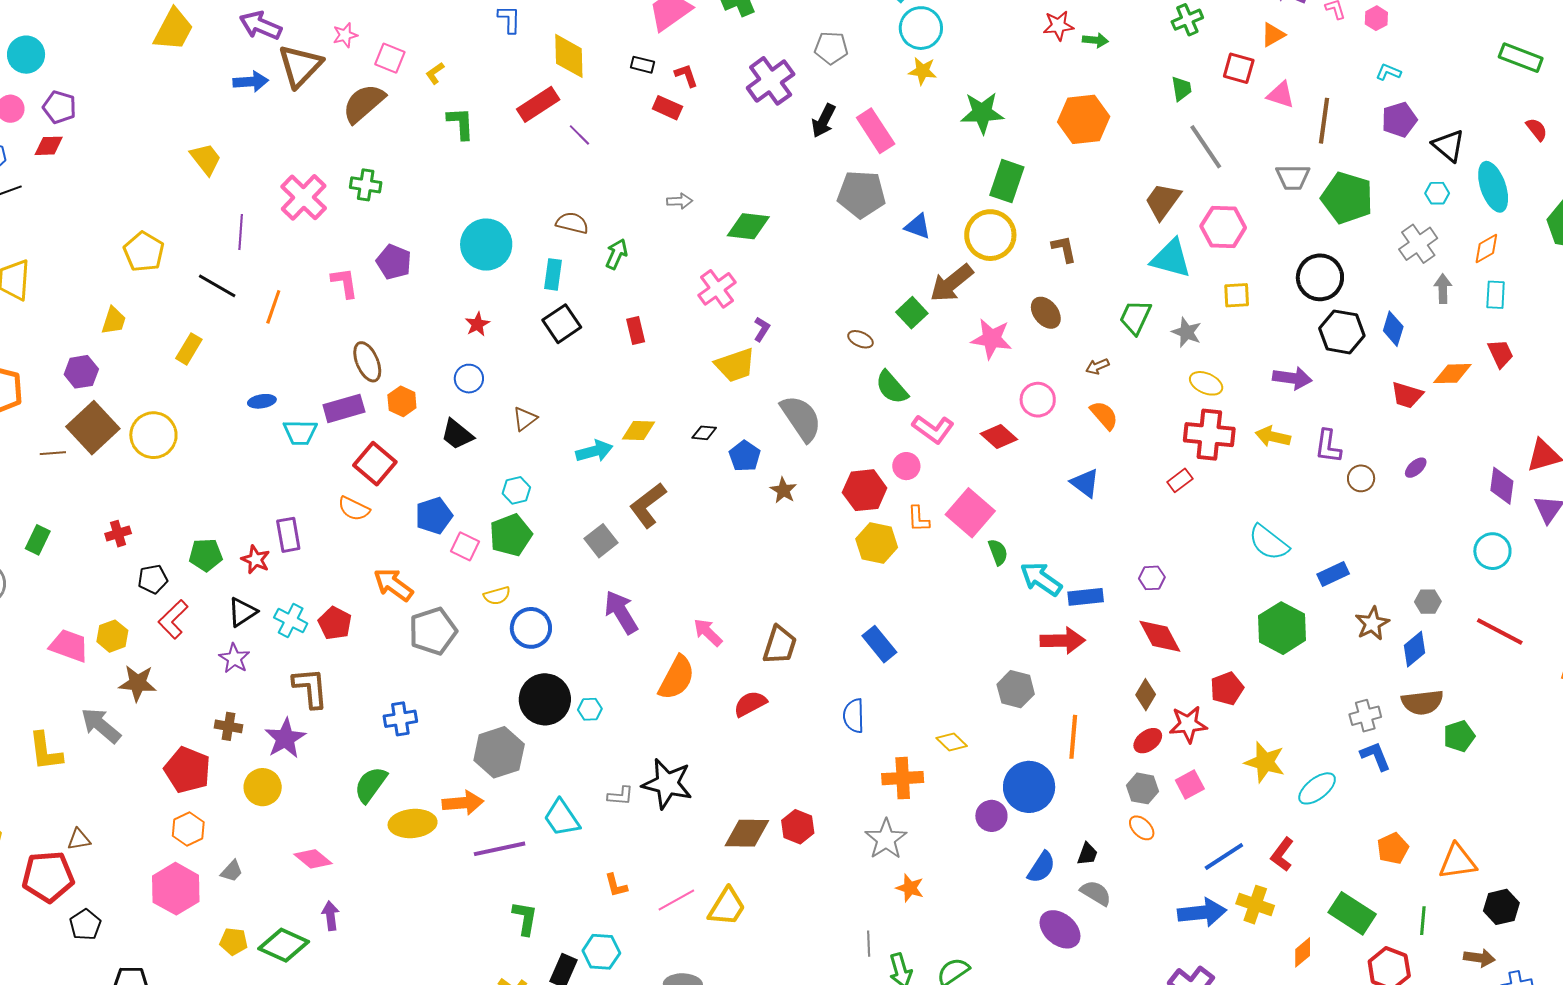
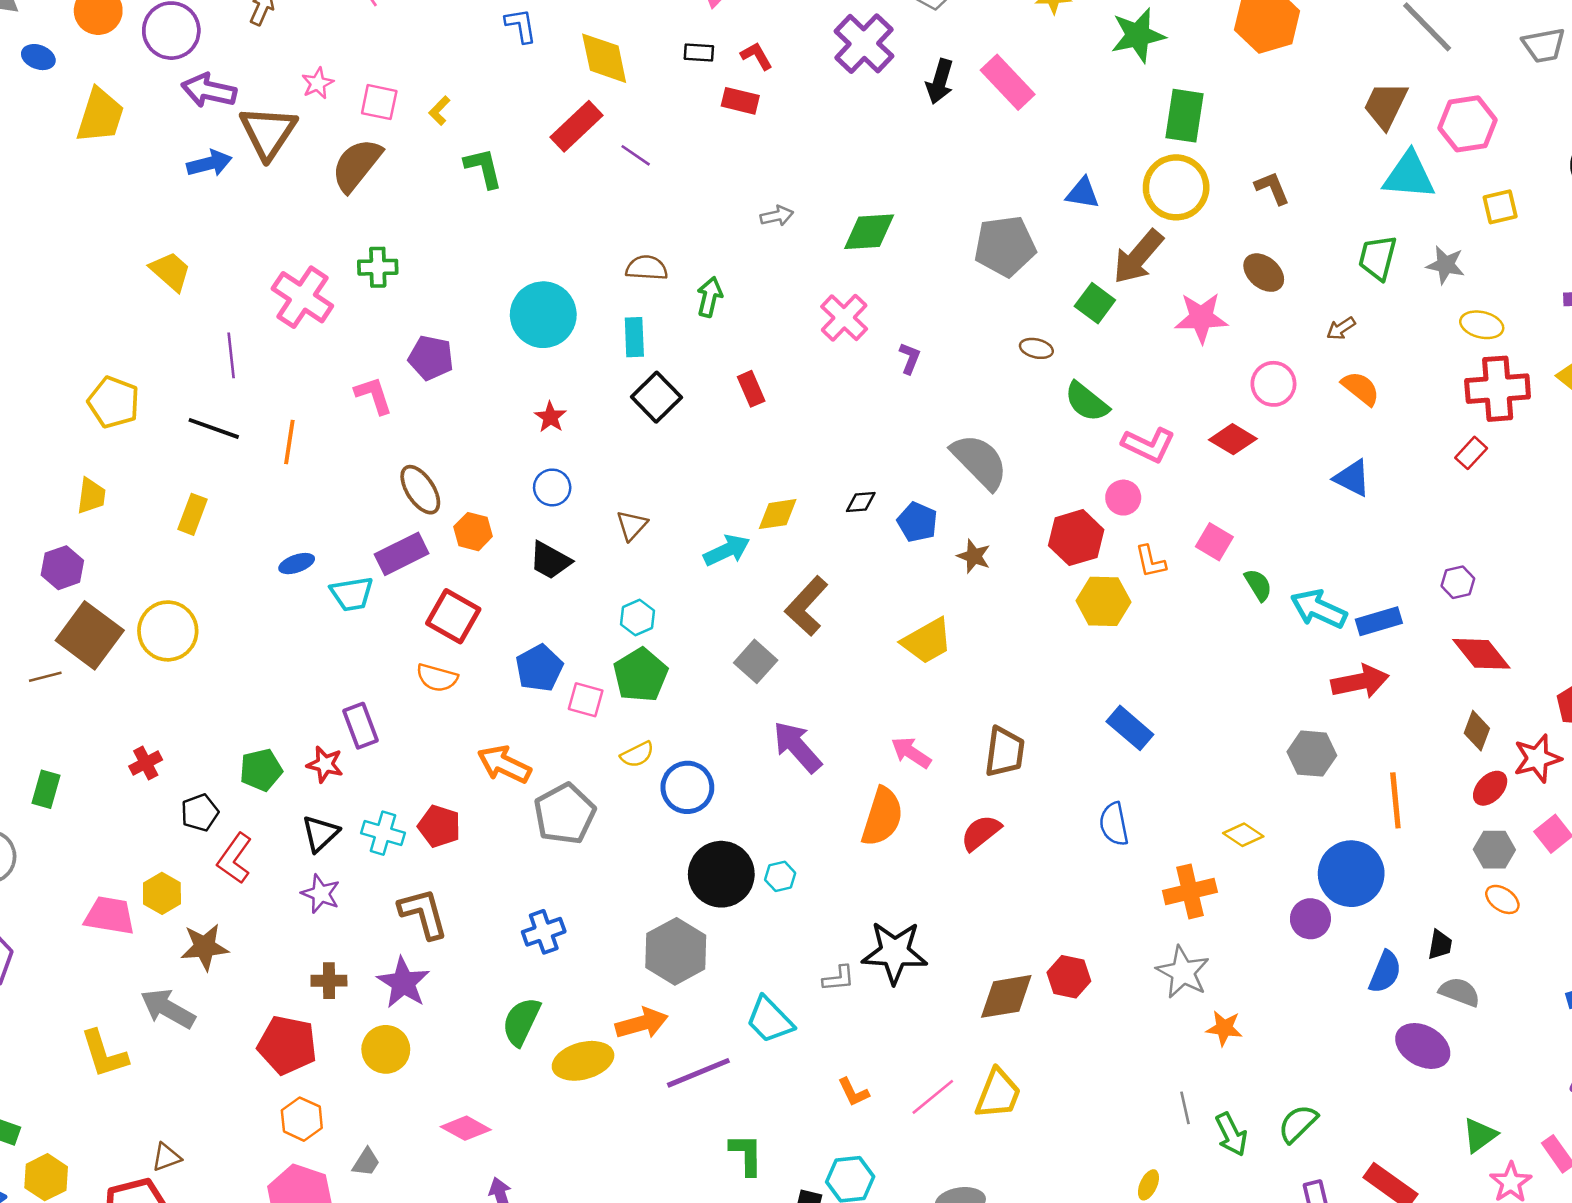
gray pentagon: (861, 194) -> (1005, 246), moved
yellow trapezoid: (735, 365) -> (927, 641), moved
pink square: (970, 513) -> (1214, 542), size x0.6

